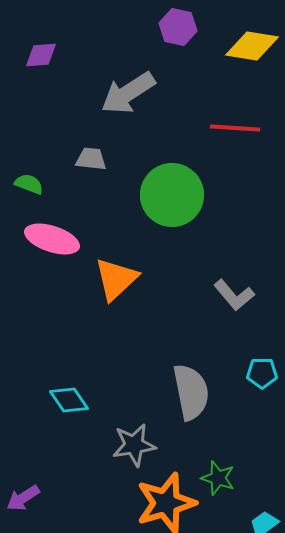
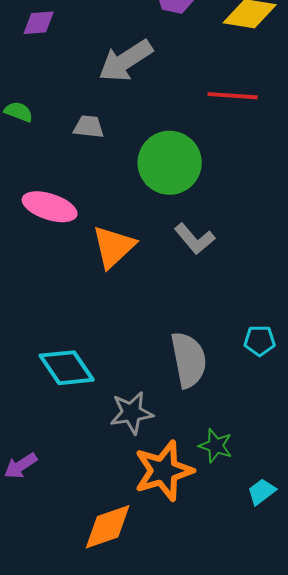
green semicircle: (29, 184) -> (19, 112), moved
gray L-shape: (234, 295) -> (195, 239), moved
cyan diamond: (69, 400) -> (67, 368), size x1.4

